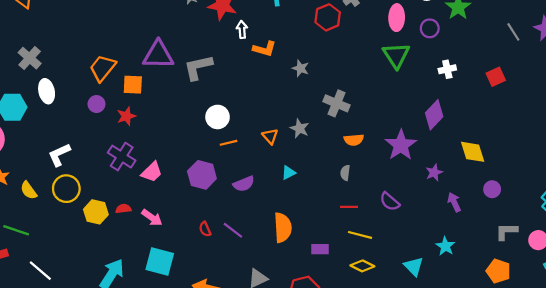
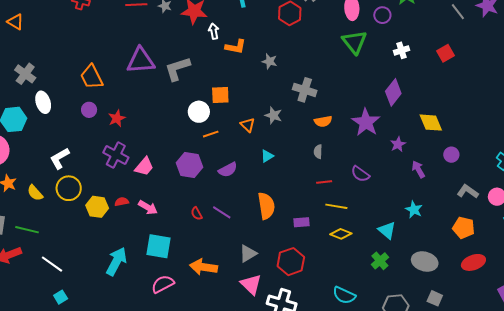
orange trapezoid: (103, 68) -> (92, 77), turned -60
orange square: (133, 85) -> (220, 95), moved
gray L-shape: (506, 231) -> (468, 191), turned 40

